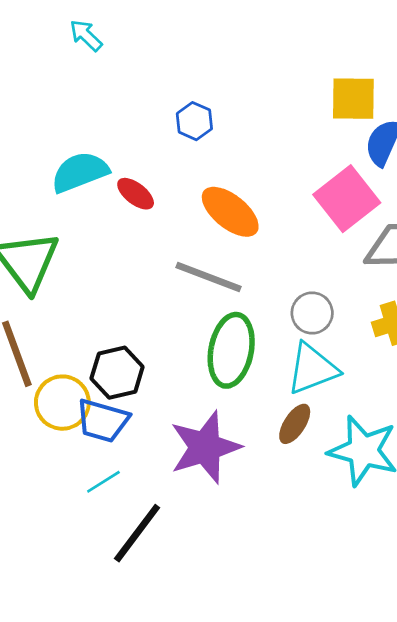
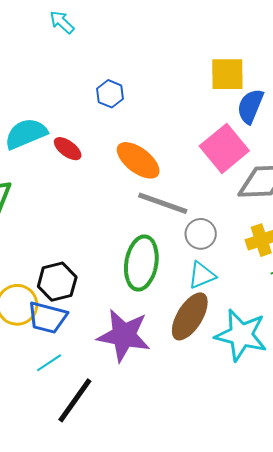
cyan arrow: (86, 35) -> (62, 22), moved
gray line: (208, 277) -> (163, 203), moved
cyan triangle: (312, 369) -> (202, 275), size x0.7
brown ellipse: (295, 424) -> (190, 316), size x1.6
purple star: (205, 447) -> (124, 335), turned 30

